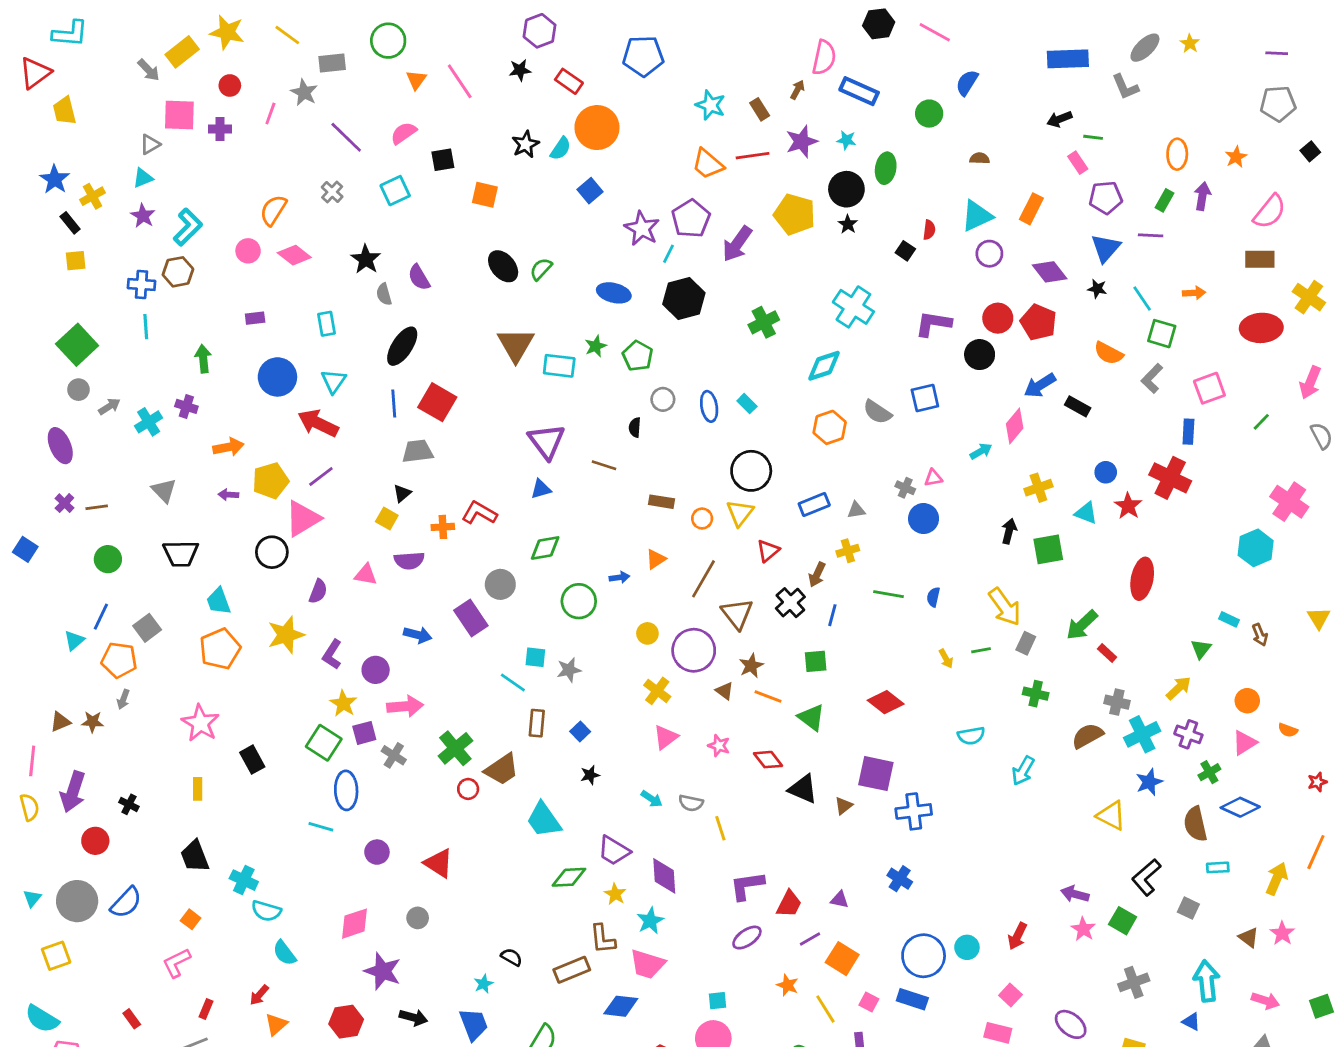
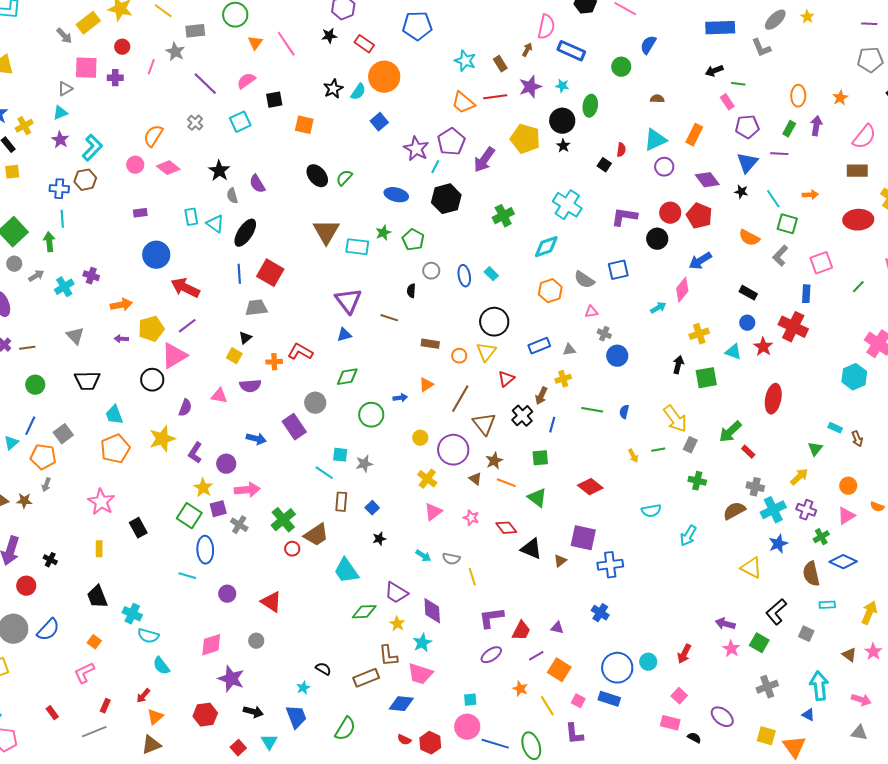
green arrow: (203, 359) -> (49, 242), moved
cyan triangle: (334, 381) -> (215, 224), moved, turned -30
black rectangle: (1078, 406) -> (748, 293), moved
pink triangle: (933, 478) -> (591, 312), moved

